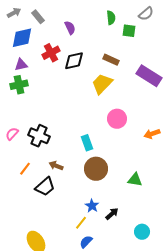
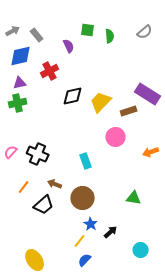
green square: (129, 31) -> (88, 30), moved
brown rectangle: (111, 60) -> (129, 111), moved, turned -42
black diamond: (74, 61) -> (73, 96), moved
brown circle: (96, 169) -> (83, 198), moved

